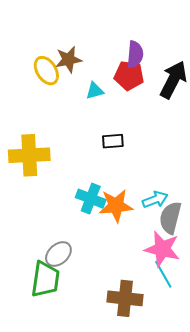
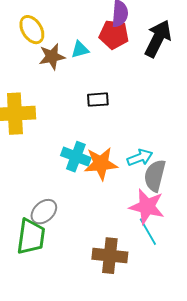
brown star: (69, 59) -> (52, 57), moved

